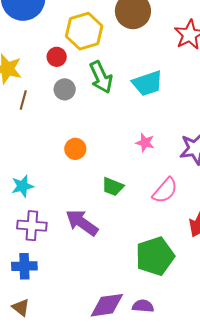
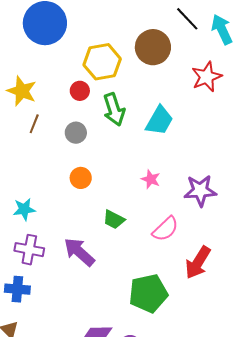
red circle: (57, 57) -> (80, 91), moved
cyan trapezoid: (147, 83) -> (159, 121), turned -48
gray circle: (65, 89) -> (76, 133), moved

